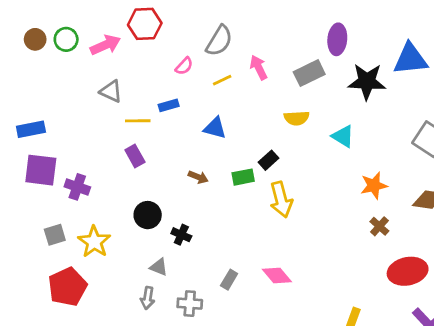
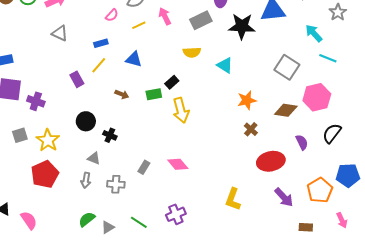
yellow line: (138, 121) -> (99, 65), moved, turned -48
red pentagon: (67, 287) -> (45, 174), moved

